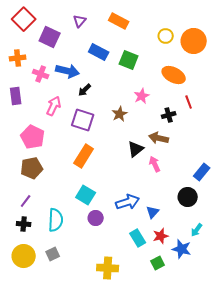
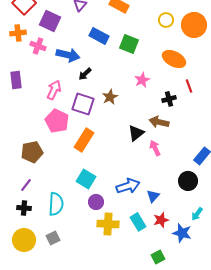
orange cross: (18, 58) -> (18, 33), moved
pink cross: (41, 74) -> (38, 46), moved
brown star: (120, 114) -> (110, 97), moved
pink pentagon: (33, 137) -> (57, 121), moved
green square: (158, 263) -> (158, 257), moved
yellow cross: (108, 268) -> (108, 224), moved

